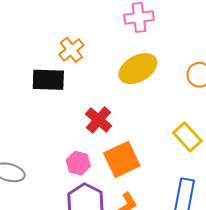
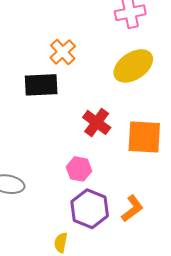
orange square: (122, 159) -> (144, 137), moved, turned 33

